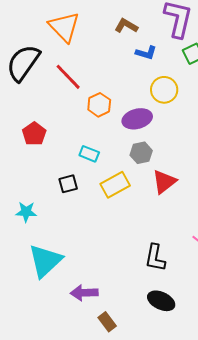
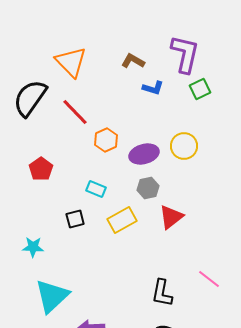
yellow circle: (164, 90) -> (184, 146), moved

